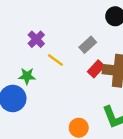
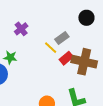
yellow line: (55, 60) -> (51, 48), moved

